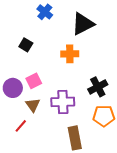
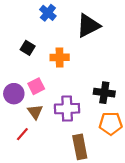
orange cross: (70, 54) -> (60, 57), moved
black cross: (98, 87) -> (104, 93), turned 36

